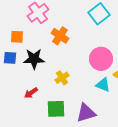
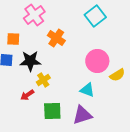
yellow cross: (62, 78) -> (43, 80), moved
cyan triangle: (103, 85) -> (87, 90), moved

